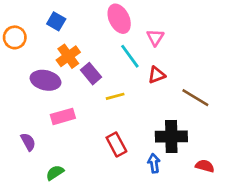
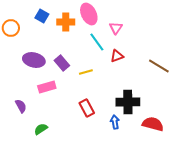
orange cross: (68, 56) -> (66, 22), moved, turned 36
purple rectangle: (91, 74) -> (62, 63), moved
brown line: (195, 98) -> (159, 66), moved
red semicircle: (205, 166) -> (153, 124), size x1.5

